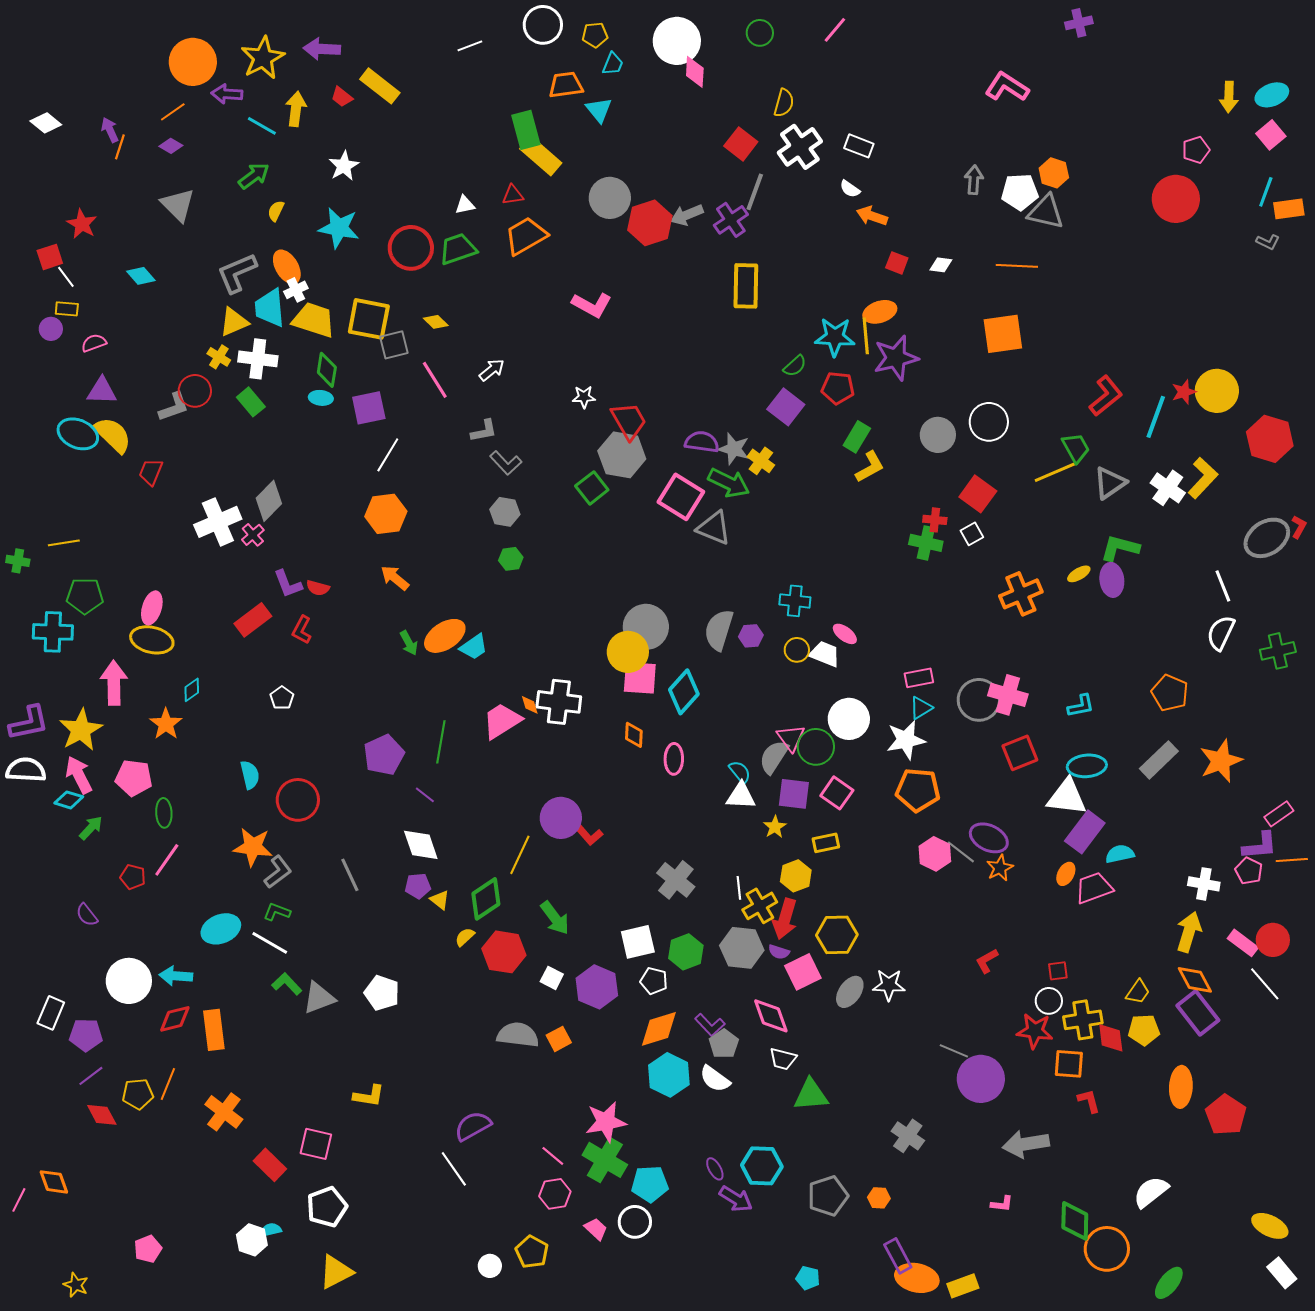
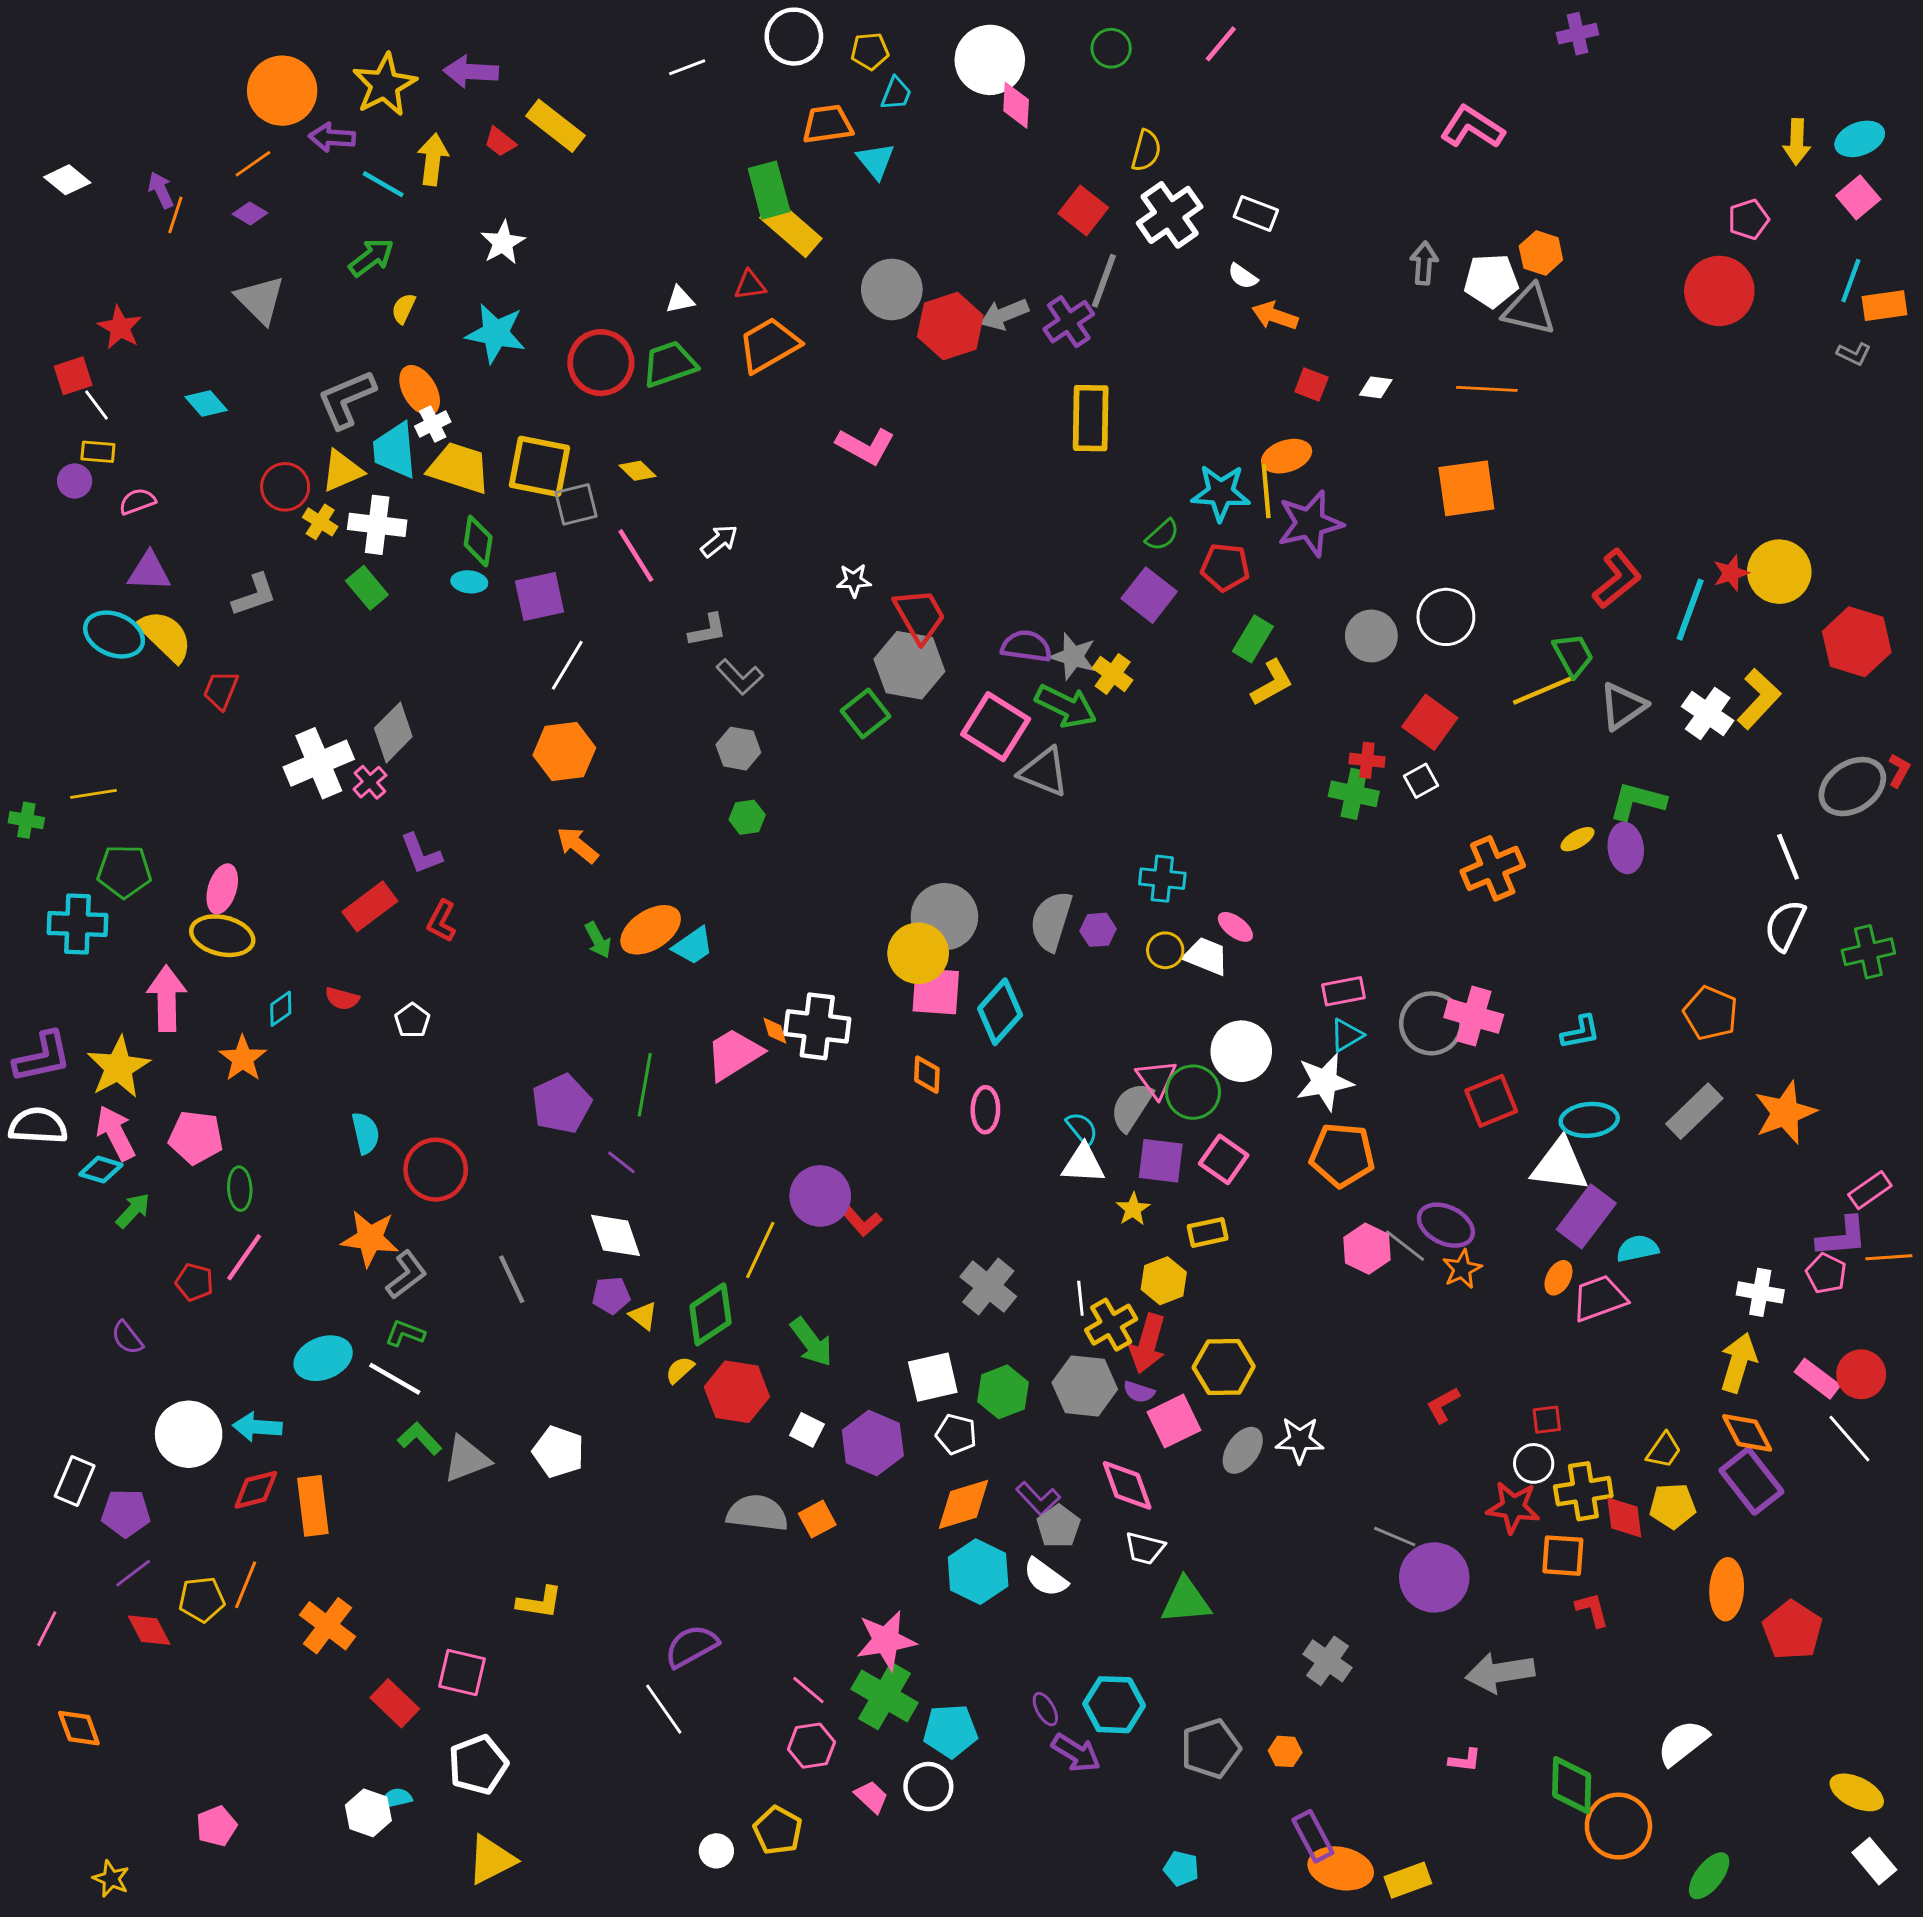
red circle: (195, 391) -> (285, 487), moved
red semicircle: (318, 588) -> (342, 999), moved
pink line: (19, 1200) -> (47, 1629), moved

